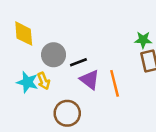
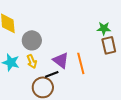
black line: (78, 62) -> (52, 74), moved
yellow arrow: (44, 81) -> (32, 61), moved

